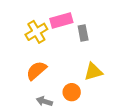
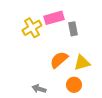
orange semicircle: (36, 71) -> (59, 60), moved
orange circle: (72, 92) -> (74, 85), moved

